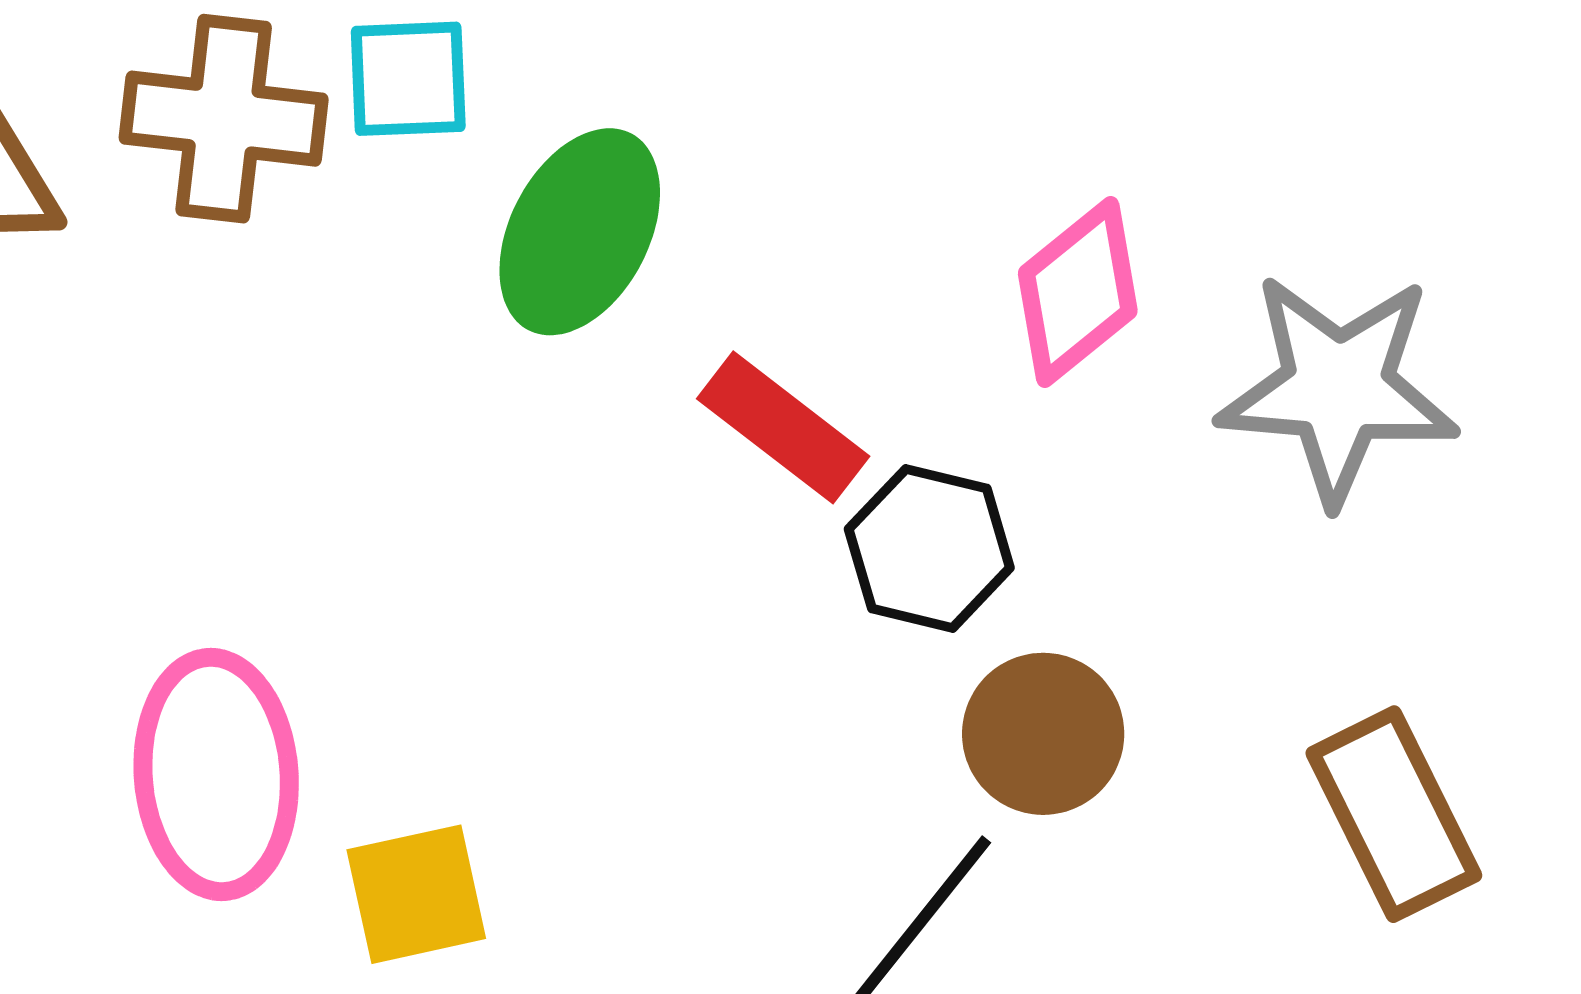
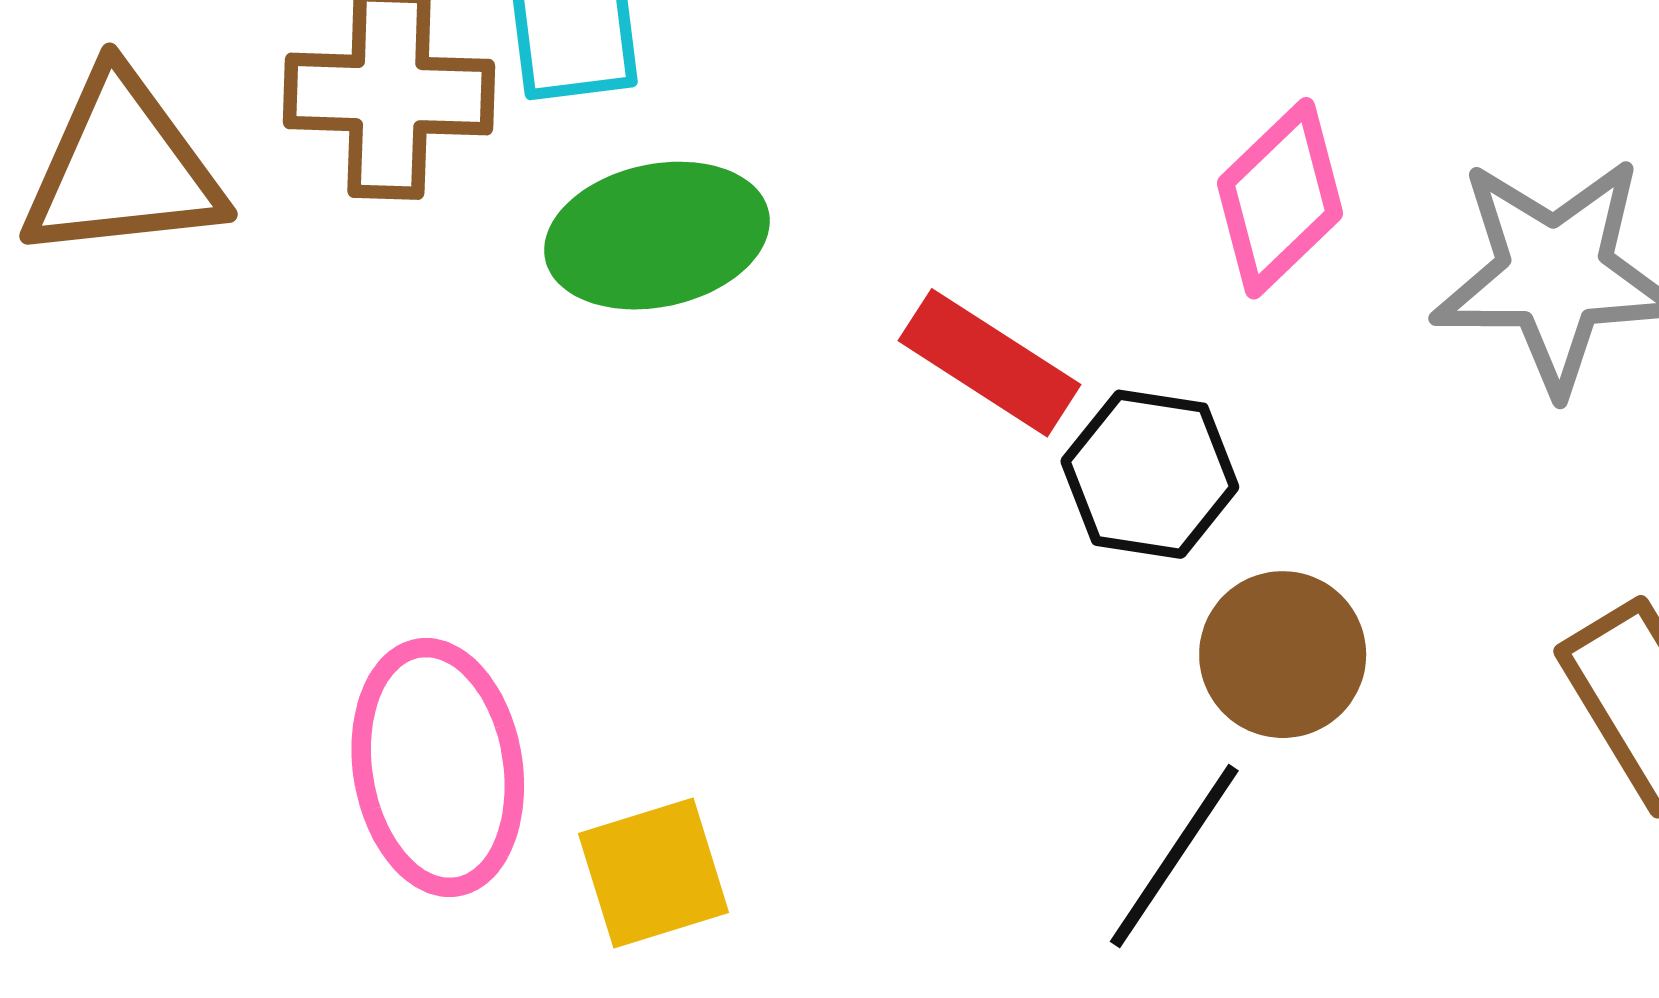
green ellipse: (580, 232) -> (657, 236), moved, turned 55

